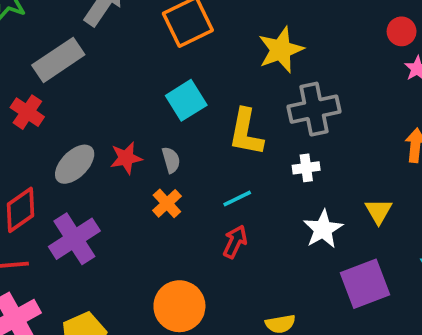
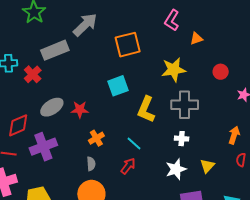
red circle: (402, 31) -> (221, 72), moved
gray semicircle: (171, 160) -> (91, 164), moved
white cross: (306, 168) -> (182, 139), moved
cyan line: (237, 199) -> (134, 143), turned 56

